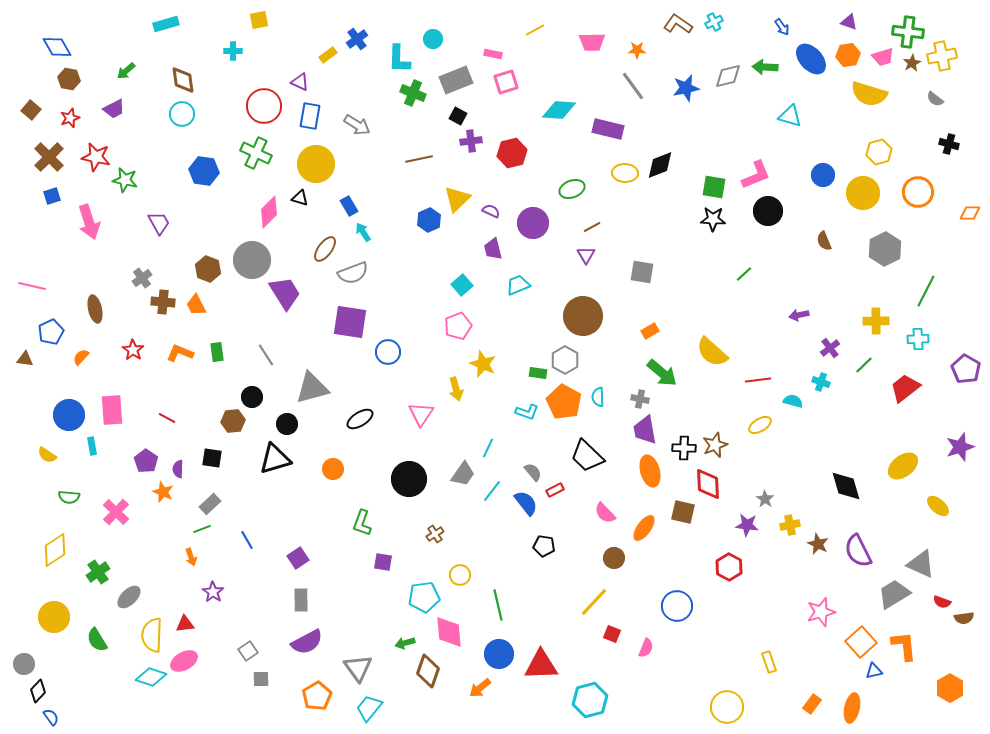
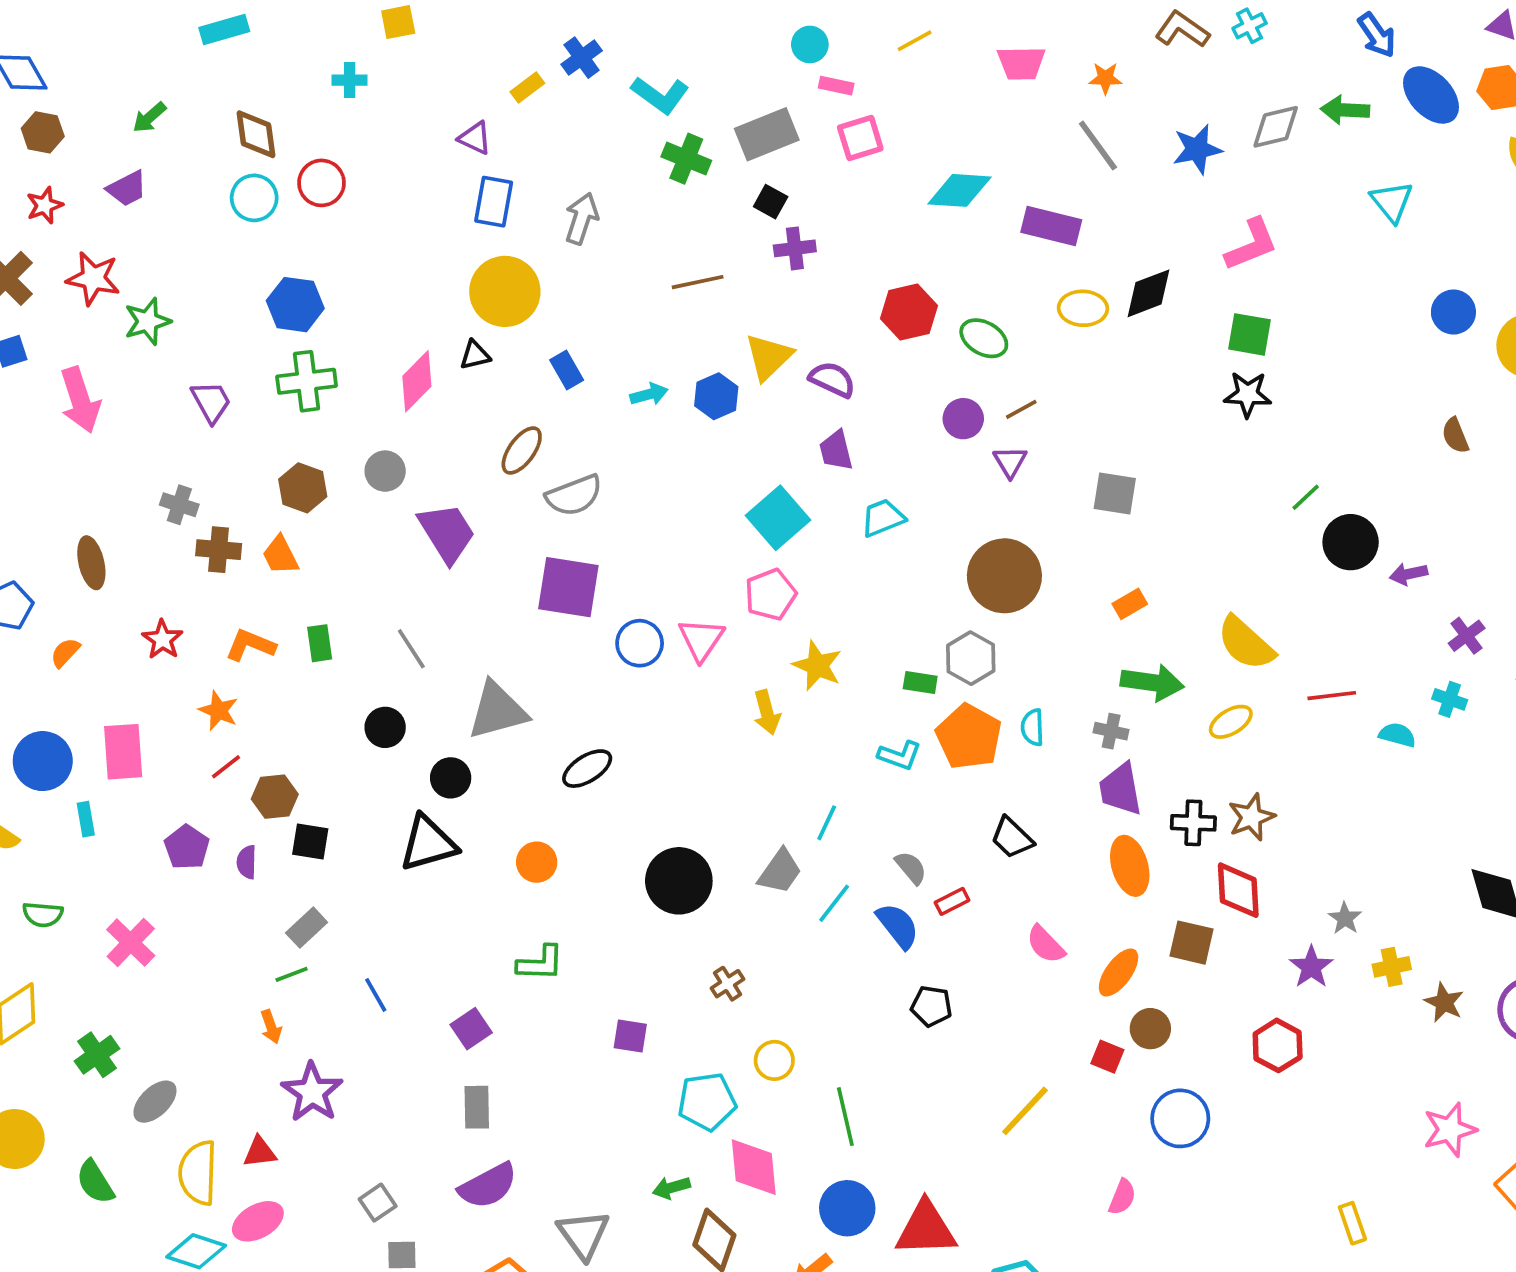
blue arrow: (782, 27) -> (1377, 35), size x1.4
cyan circle: (433, 39) -> (810, 44), moved
cyan L-shape: (399, 59) -> (660, 95), turned -56
red circle: (264, 106) -> (321, 183), moved, size x0.7
cyan triangle: (790, 116) -> (1392, 202), turned 35
gray arrow: (357, 125) -> (582, 218), turned -104
green cross: (256, 153) -> (307, 381), moved, turned -32
red hexagon: (512, 153) -> (909, 312), moved
pink L-shape: (756, 175) -> (1251, 245), moved
green star: (125, 180) -> (147, 321), turned -30
green ellipse: (572, 189) -> (984, 338), turned 50
black triangle: (300, 198) -> (475, 355), turned -30
purple semicircle: (491, 211) -> (832, 379), size x1.4
black circle: (768, 211) -> (1351, 542), moved
purple circle: (533, 223) -> (963, 419), moved, size x0.7
cyan arrow: (363, 232) -> (649, 394), moved, turned 108
gray circle: (252, 260) -> (385, 471), size x0.6
gray cross: (142, 278) -> (179, 505), turned -36
cyan square: (462, 285) -> (778, 518), size x1.5
green arrow: (662, 373) -> (1152, 682), turned -32
pink triangle: (421, 414) -> (701, 639), moved
red line: (167, 418) -> (226, 767), turned -66
brown hexagon: (233, 421) -> (275, 797), moved
yellow ellipse: (760, 425) -> (1231, 722), moved
black trapezoid: (587, 456) -> (1012, 838), size x0.7
orange star: (163, 492) -> (219, 711), moved
green L-shape: (362, 523) -> (540, 963), moved, turned -108
purple star: (747, 525) -> (1311, 967), turned 30
brown circle: (614, 558) -> (1150, 1029), moved
purple star: (213, 592) -> (312, 1092), size x1.5
red square: (612, 634) -> (1107, 1057), moved

